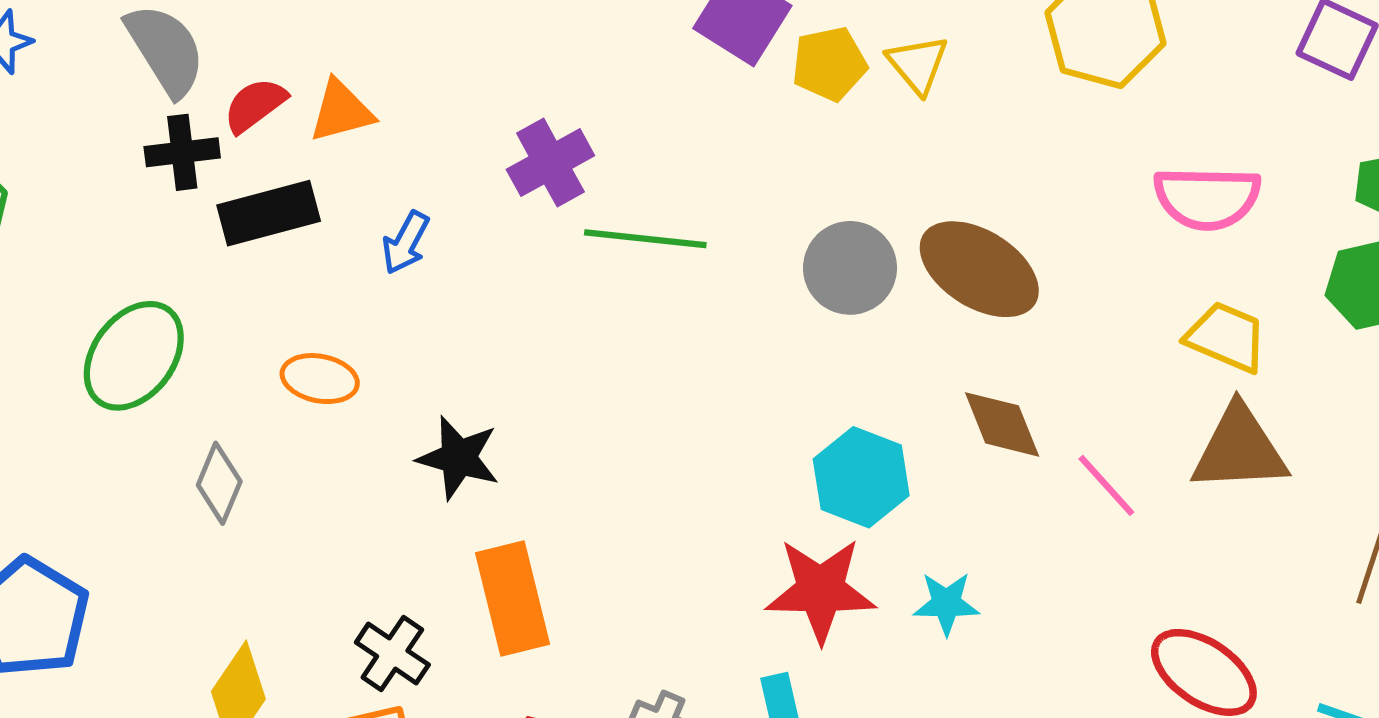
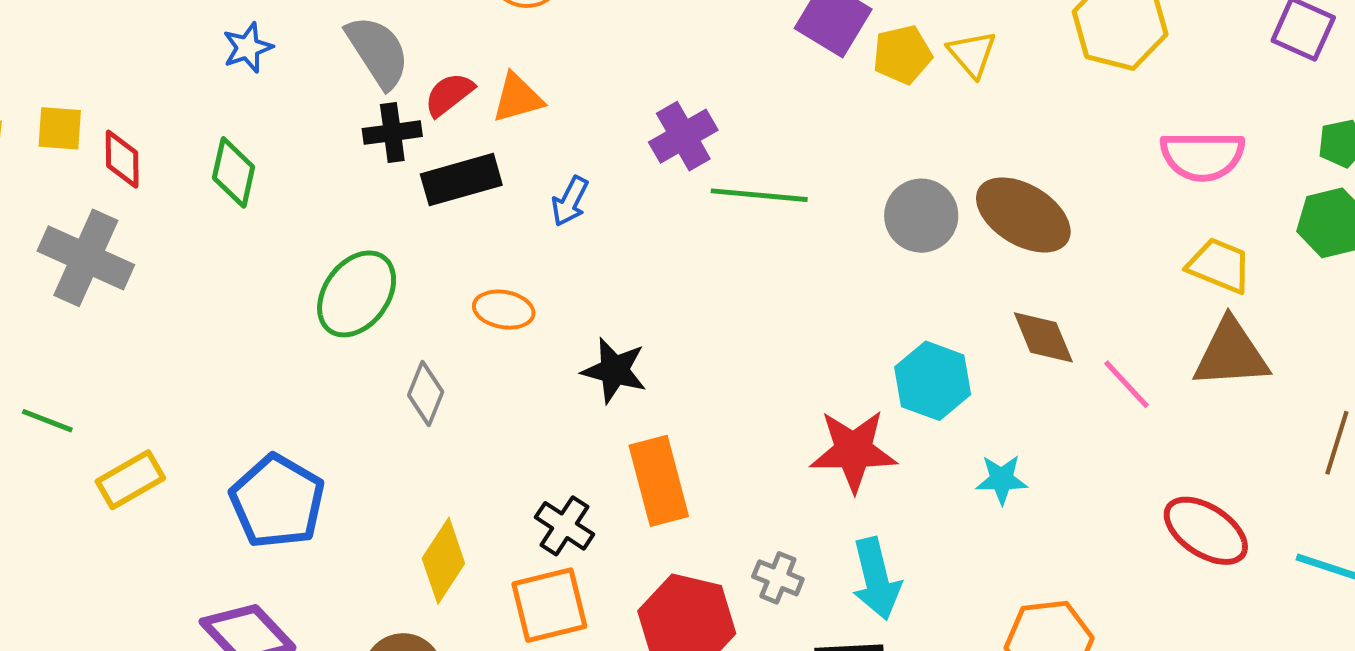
red star: (821, 590) -> (853, 451), moved

